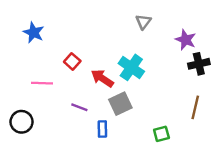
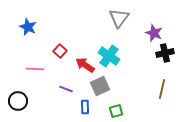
gray triangle: (143, 22) -> (119, 18), size x1.5
green square: (161, 134) -> (116, 111), moved

